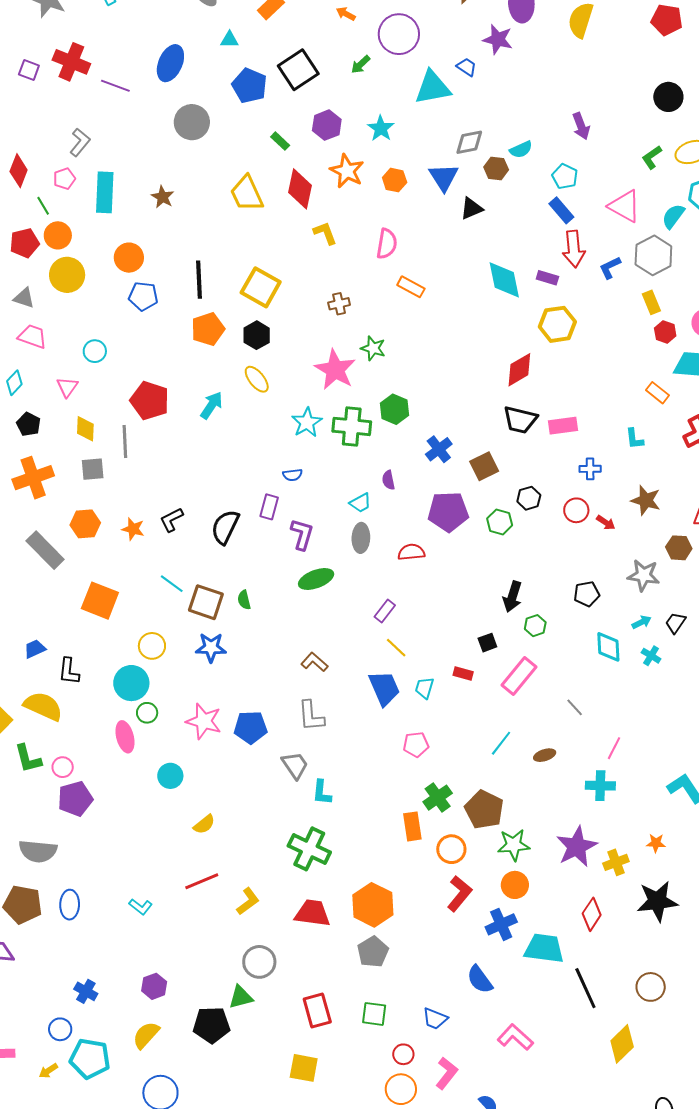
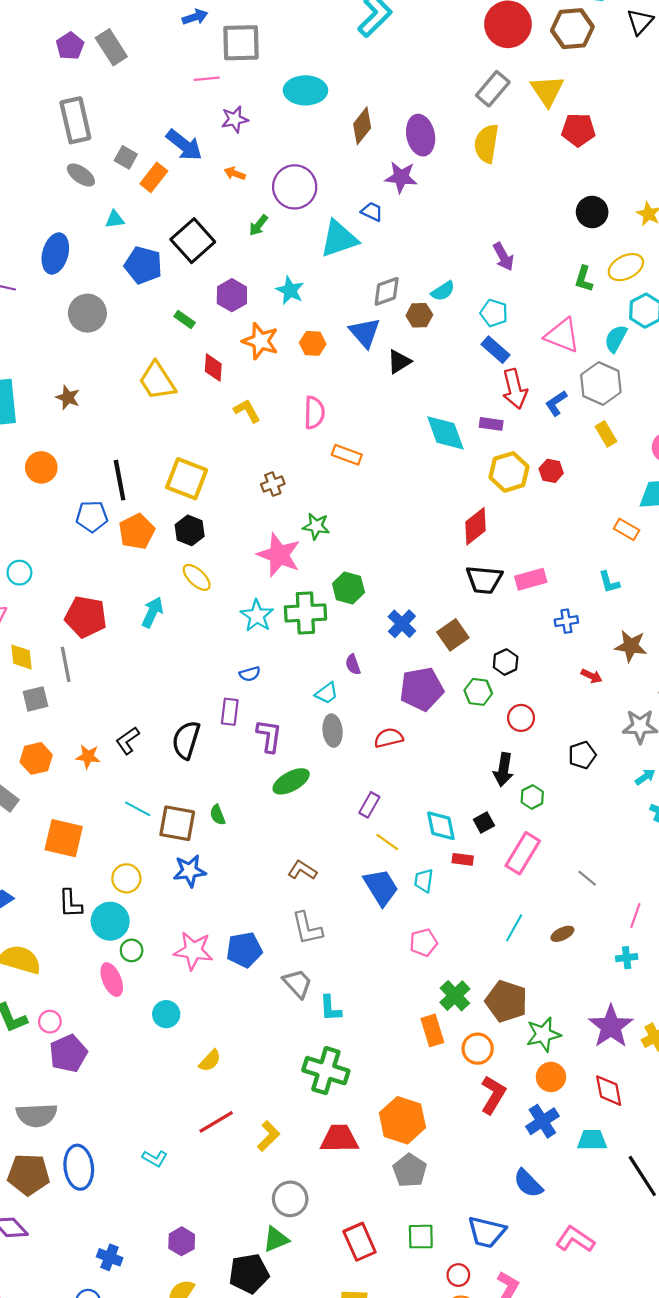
green L-shape: (652, 157) -> (584, 279), turned -30
red diamond: (300, 189) -> (213, 368), size x0.7
blue pentagon: (143, 296) -> (92, 516), moved
red hexagon: (665, 332) -> (551, 471), moved
red circle: (576, 510) -> (521, 718), moved
cyan diamond: (608, 647) -> (441, 826), moved
black L-shape: (69, 671) -> (70, 904), moved
cyan cross: (600, 786) -> (627, 958), size x0.7
blue ellipse: (70, 905) -> (79, 1167), size x1.4
red diamond: (592, 914) -> (609, 1091), moved, turned -36
cyan trapezoid: (544, 948) -> (592, 1140), size x0.7
blue trapezoid: (435, 1019) -> (486, 1232), size x1.4

